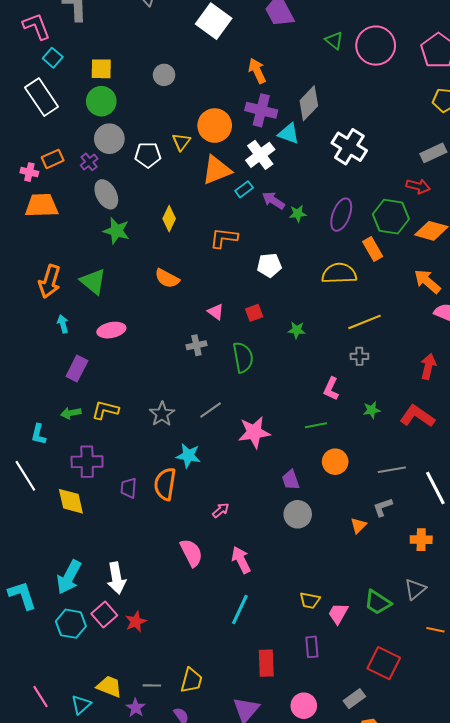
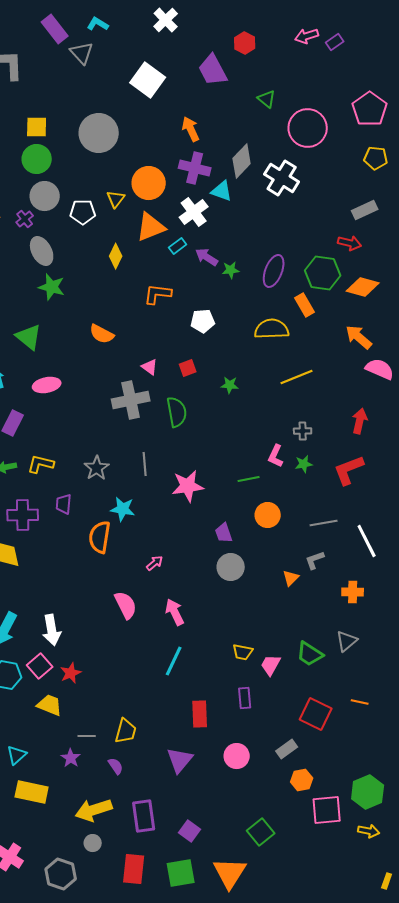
pink circle: (376, 46) -> (308, 128), moved
gray circle: (164, 75) -> (99, 133), size x1.8
white cross: (349, 147) -> (282, 178), moved
yellow diamond: (169, 219) -> (116, 256), moved
gray cross: (196, 345) -> (131, 400), size x1.8
gray cross: (359, 356) -> (303, 431), moved
pink L-shape: (331, 389) -> (276, 456), moved
gray line: (211, 410) -> (145, 464), turned -60
red L-shape: (417, 416) -> (349, 470), turned -56
purple trapezoid: (129, 488) -> (64, 504), moved
orange line: (435, 630) -> (360, 702), moved
yellow trapezoid: (109, 686) -> (50, 705), moved

